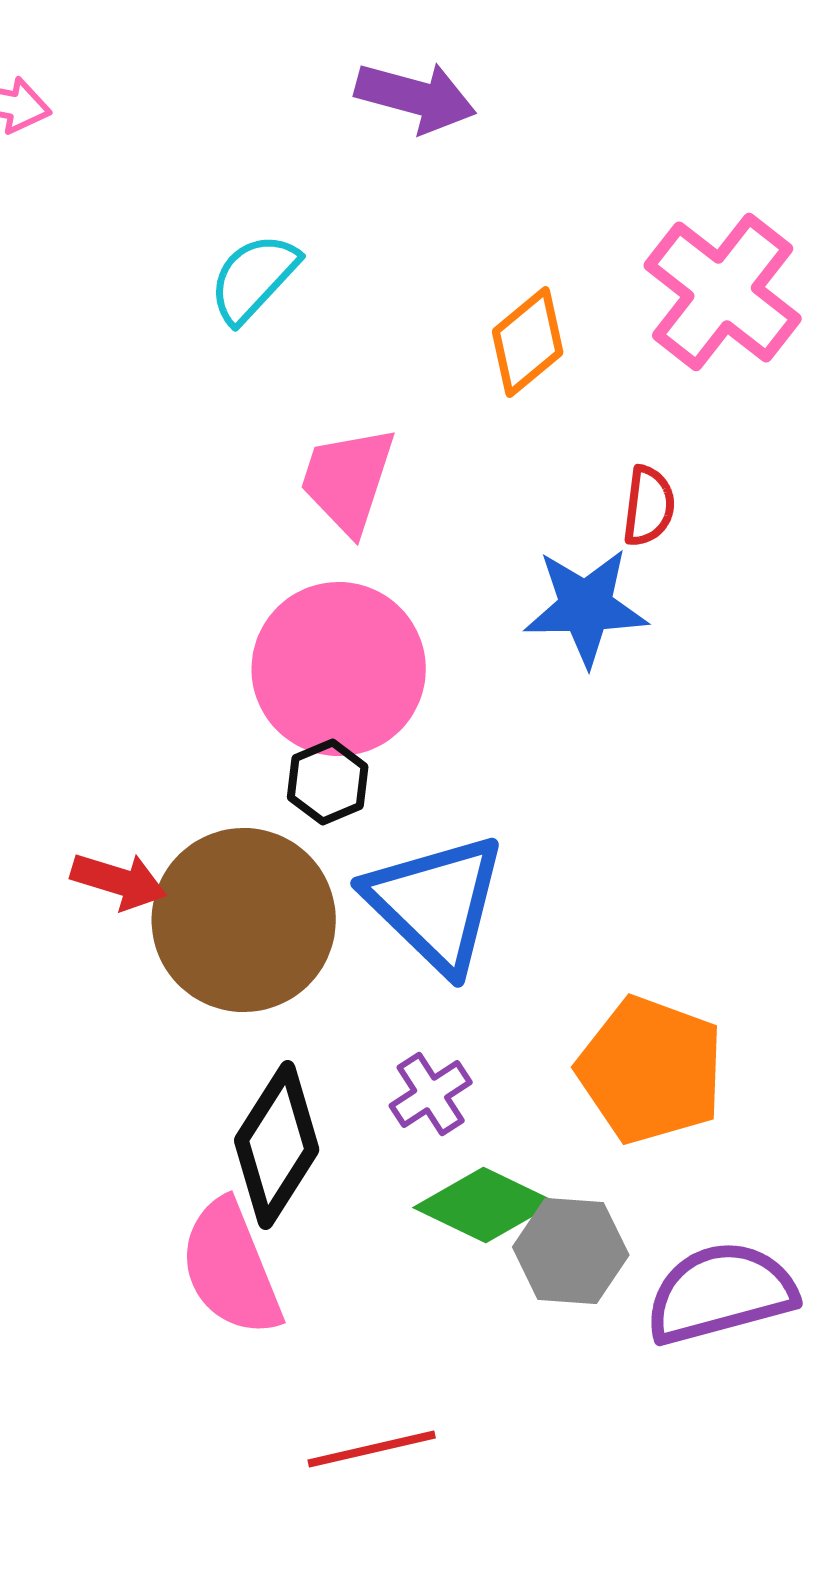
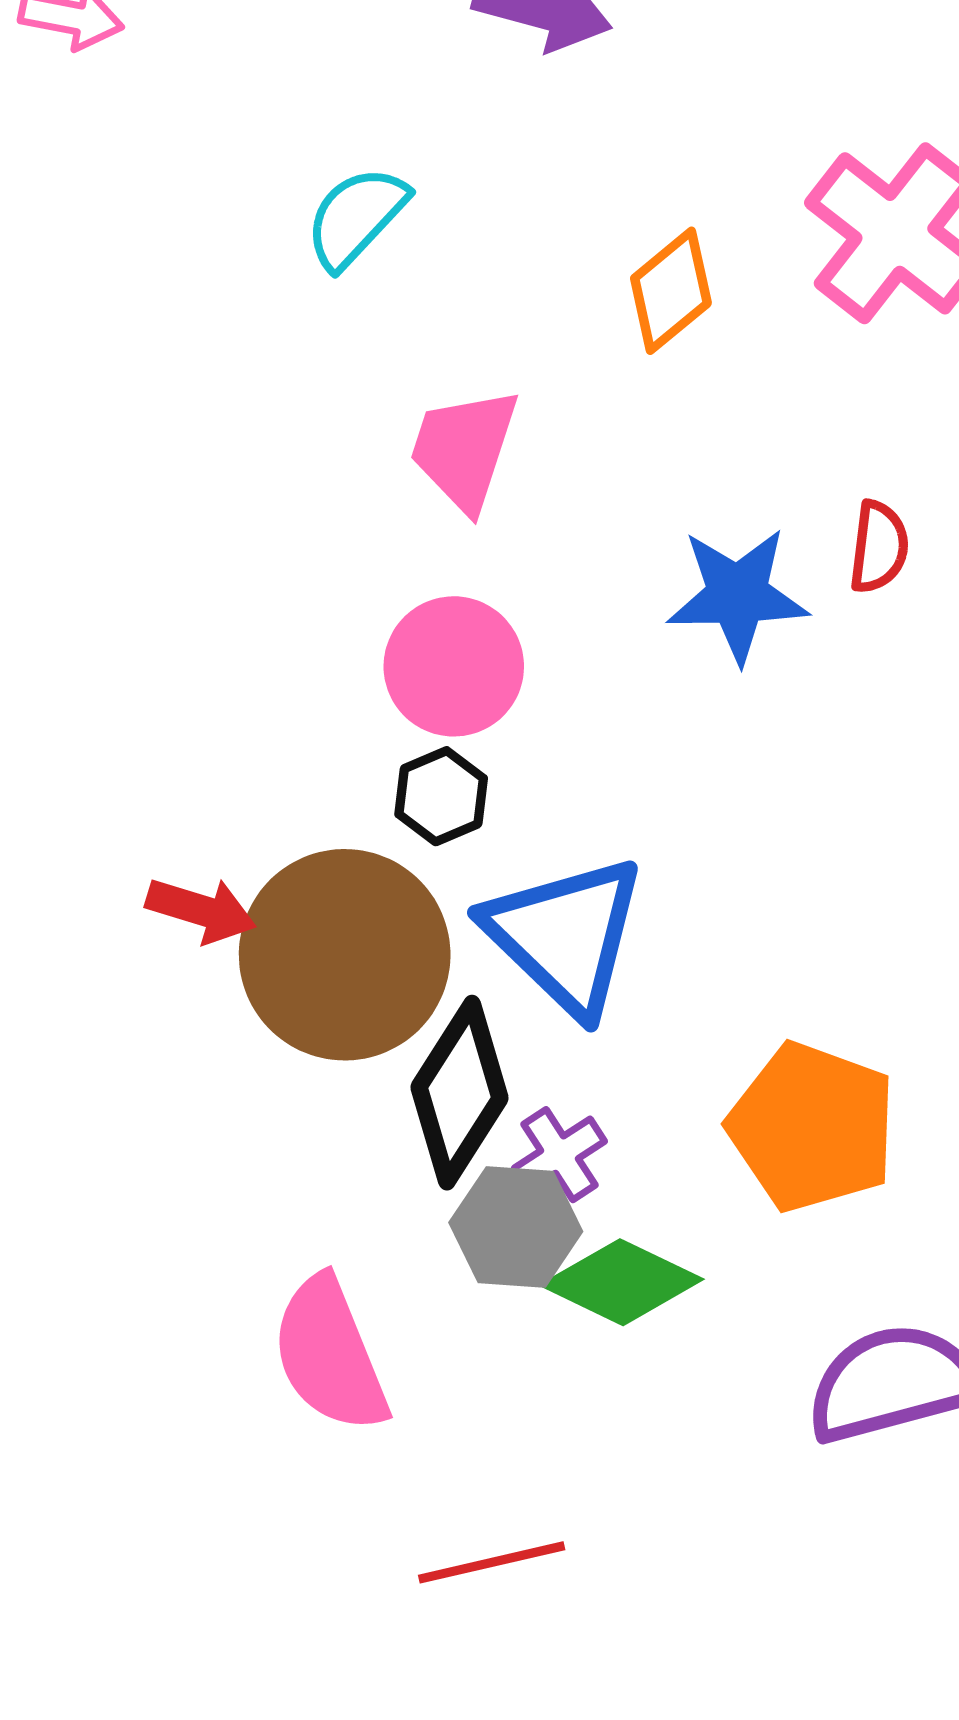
red semicircle: (649, 506) -> (879, 547), moved
pink circle: (339, 669) -> (454, 666), size x0.7
black diamond: (277, 1145) -> (460, 1093), moved
gray hexagon: (571, 1251) -> (516, 1227), moved

